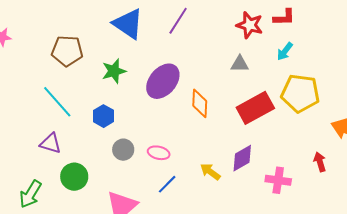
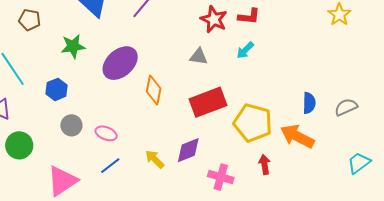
brown pentagon: (67, 51) -> (29, 20), size x0.7
yellow pentagon: (300, 93) -> (253, 123), moved

